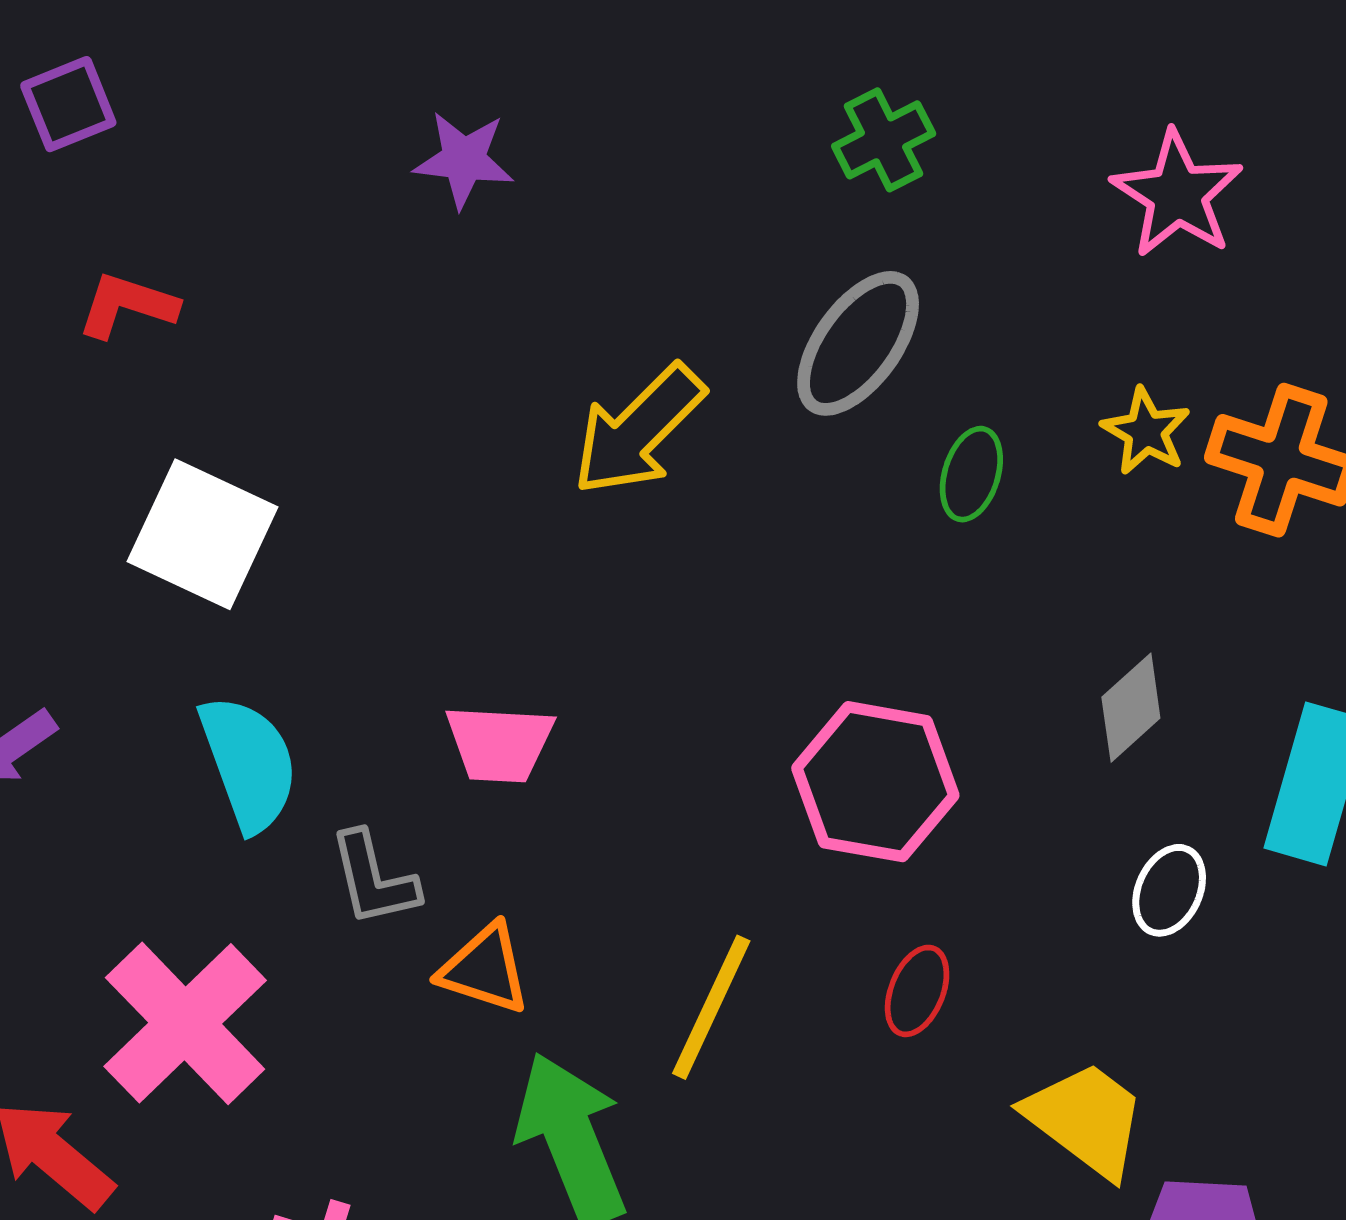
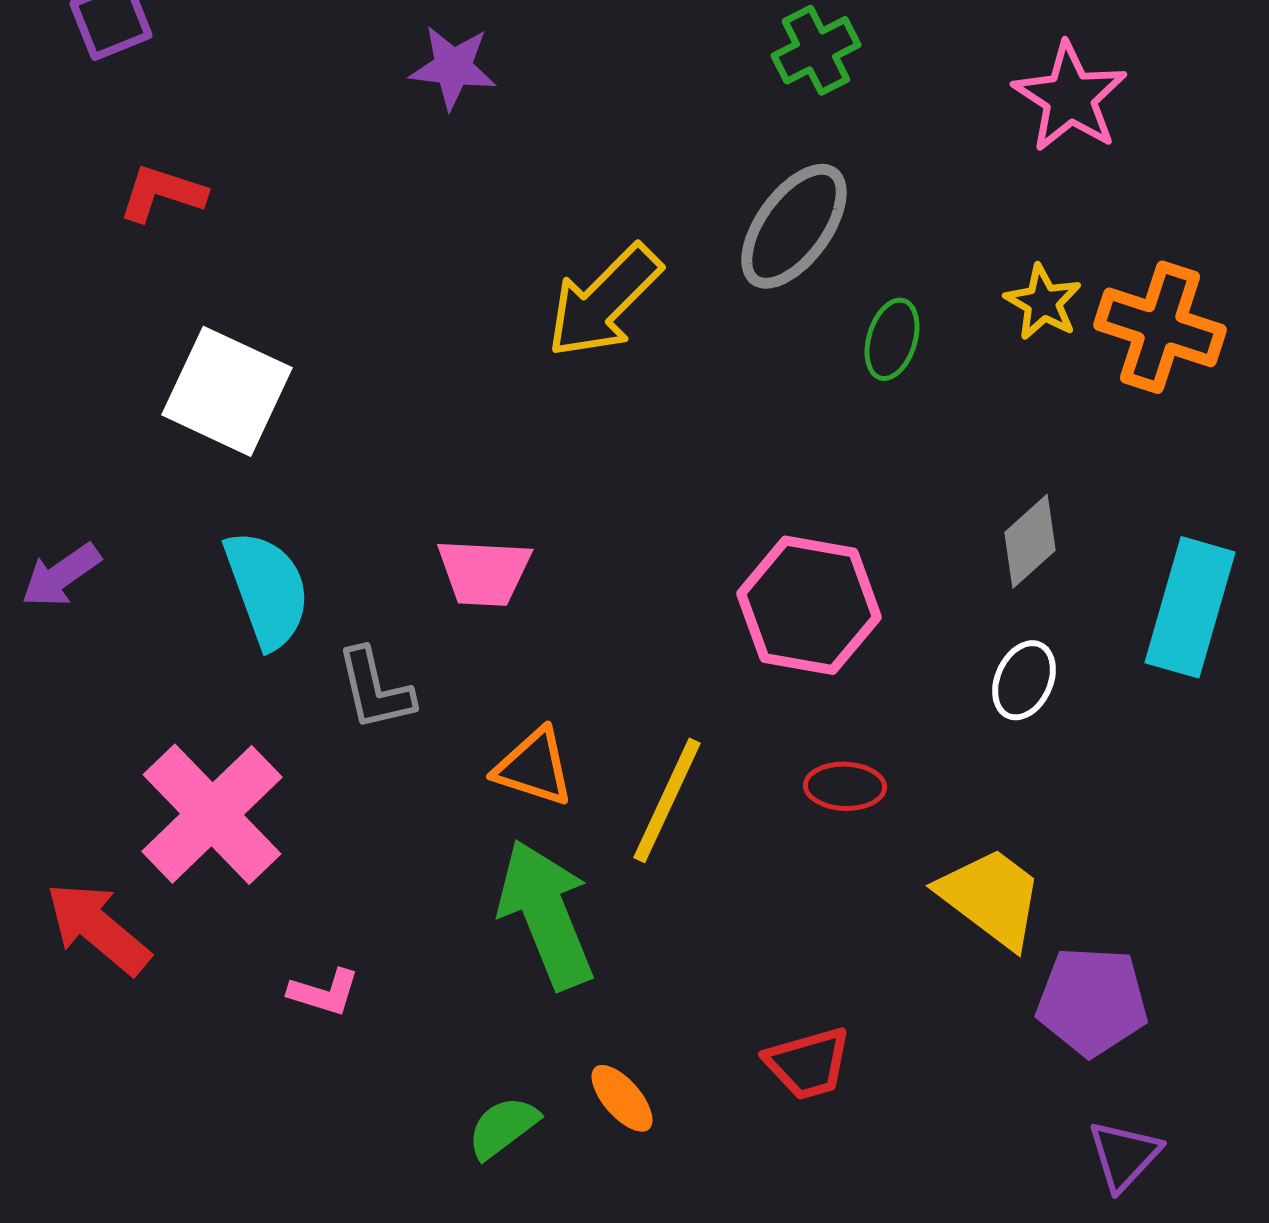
white ellipse: (1169, 890) -> (1024, 680), moved
orange triangle: (485, 969) -> (534, 767), moved
red ellipse: (917, 991) -> (845, 786), turned 70

